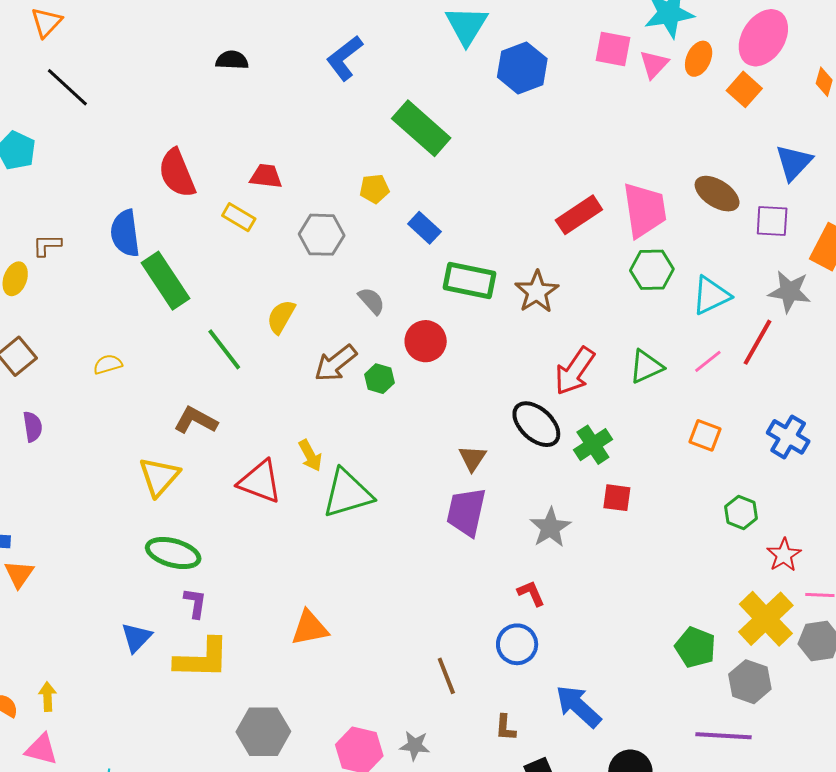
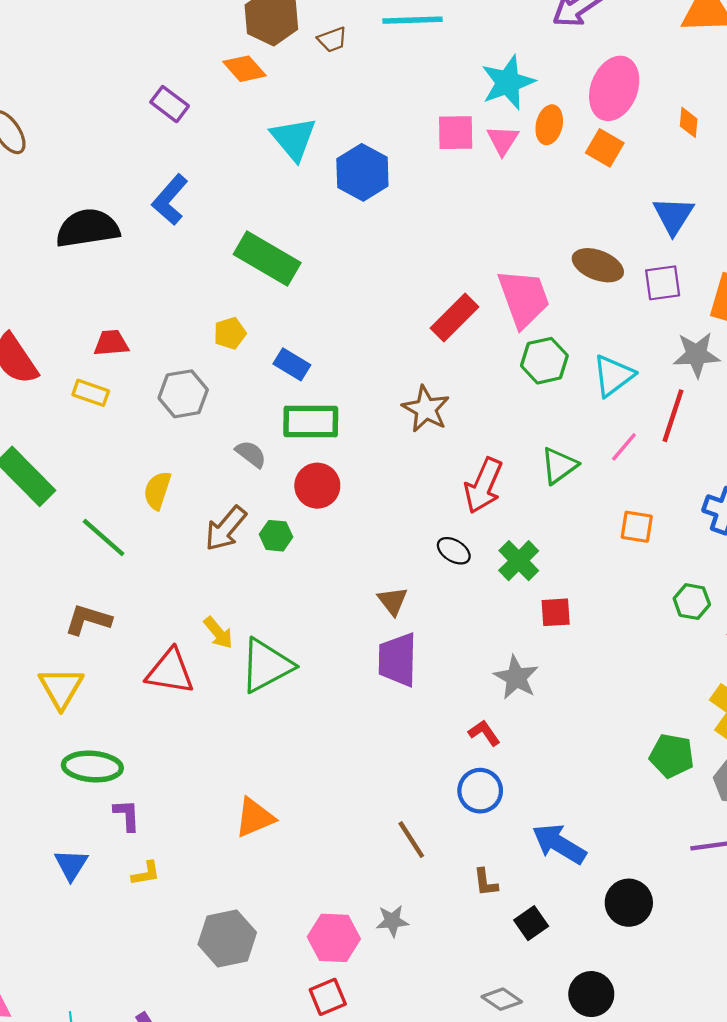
black semicircle: (232, 60) -> (88, 228), moved, size x1.8
green rectangle: (469, 280) -> (311, 422), moved
black ellipse: (536, 424) -> (454, 551), size x0.6
gray star: (550, 528) -> (516, 677), moved
yellow L-shape: (202, 659) -> (146, 873), size x0.5

